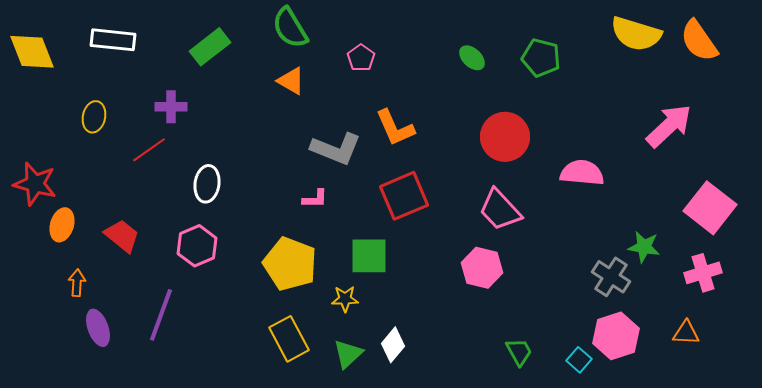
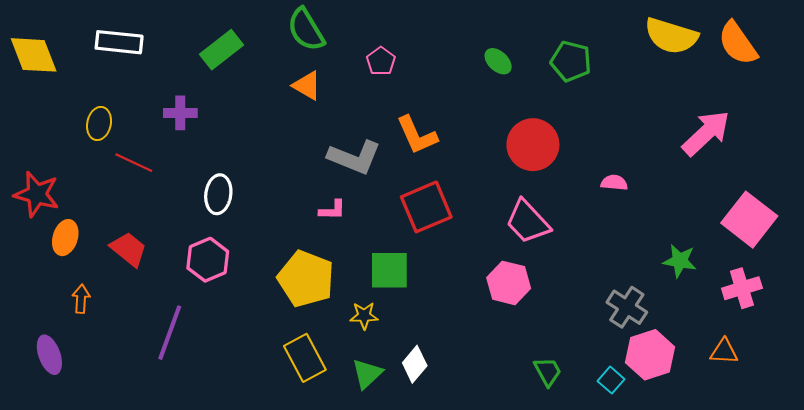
red line: (149, 150) -> (134, 163), moved, turned 60
pink semicircle: (582, 173) -> (614, 183), size x0.6
gray cross: (611, 277) -> (627, 307), moved
purple ellipse: (98, 328) -> (49, 355), moved

